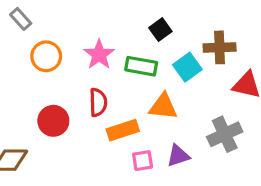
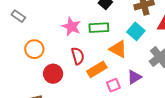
orange circle: (46, 56) -> (34, 49), moved
cyan square: (187, 67) -> (136, 31), moved
orange triangle: (163, 106) -> (118, 49), turned 36

